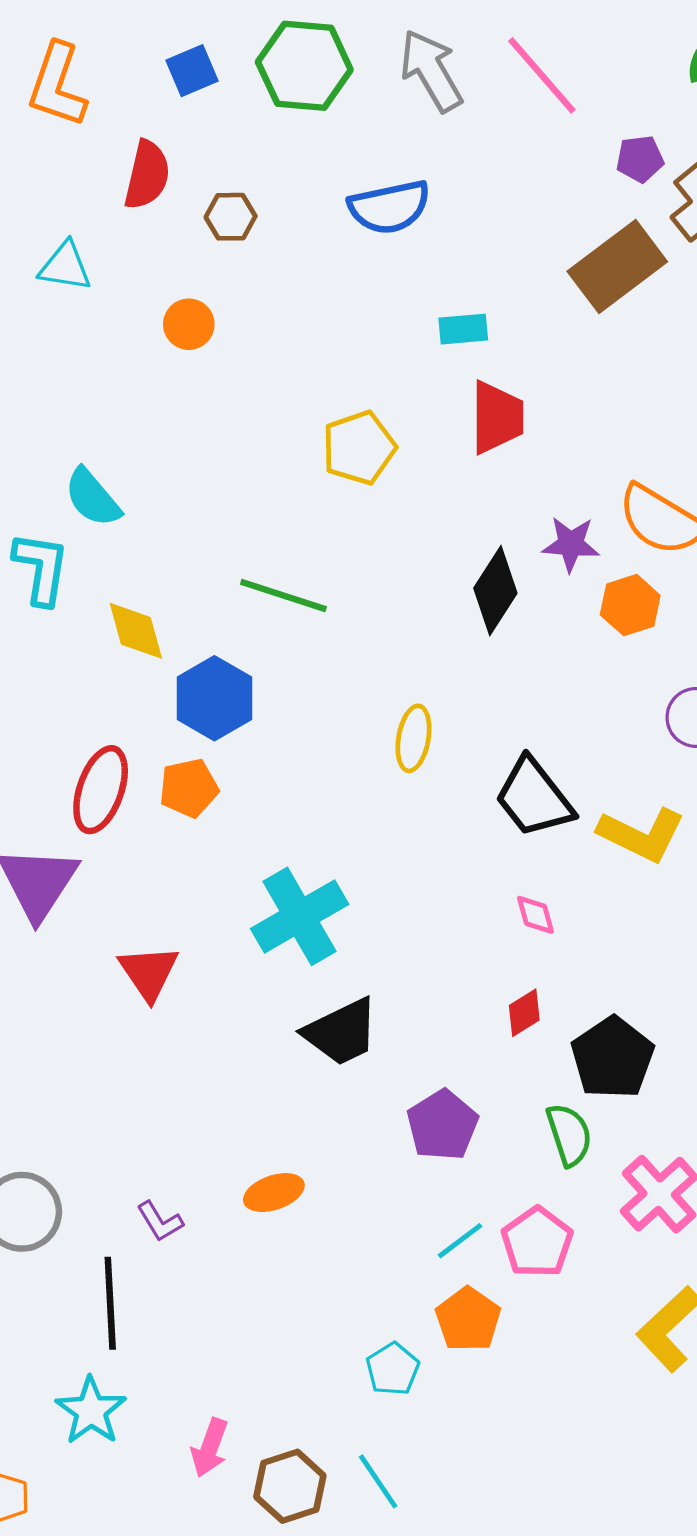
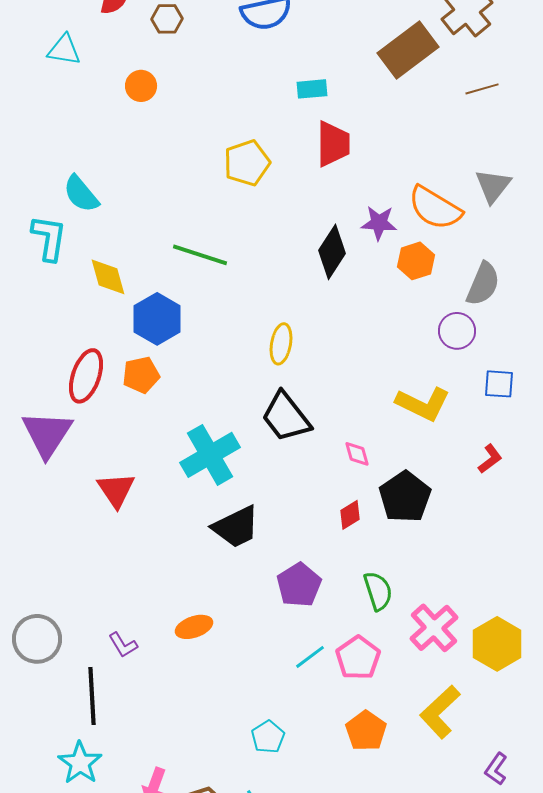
black trapezoid: (534, 798) -> (286, 417), moved
black pentagon: (613, 1058) -> (405, 497), moved
orange pentagon: (468, 1319) -> (366, 731), moved

